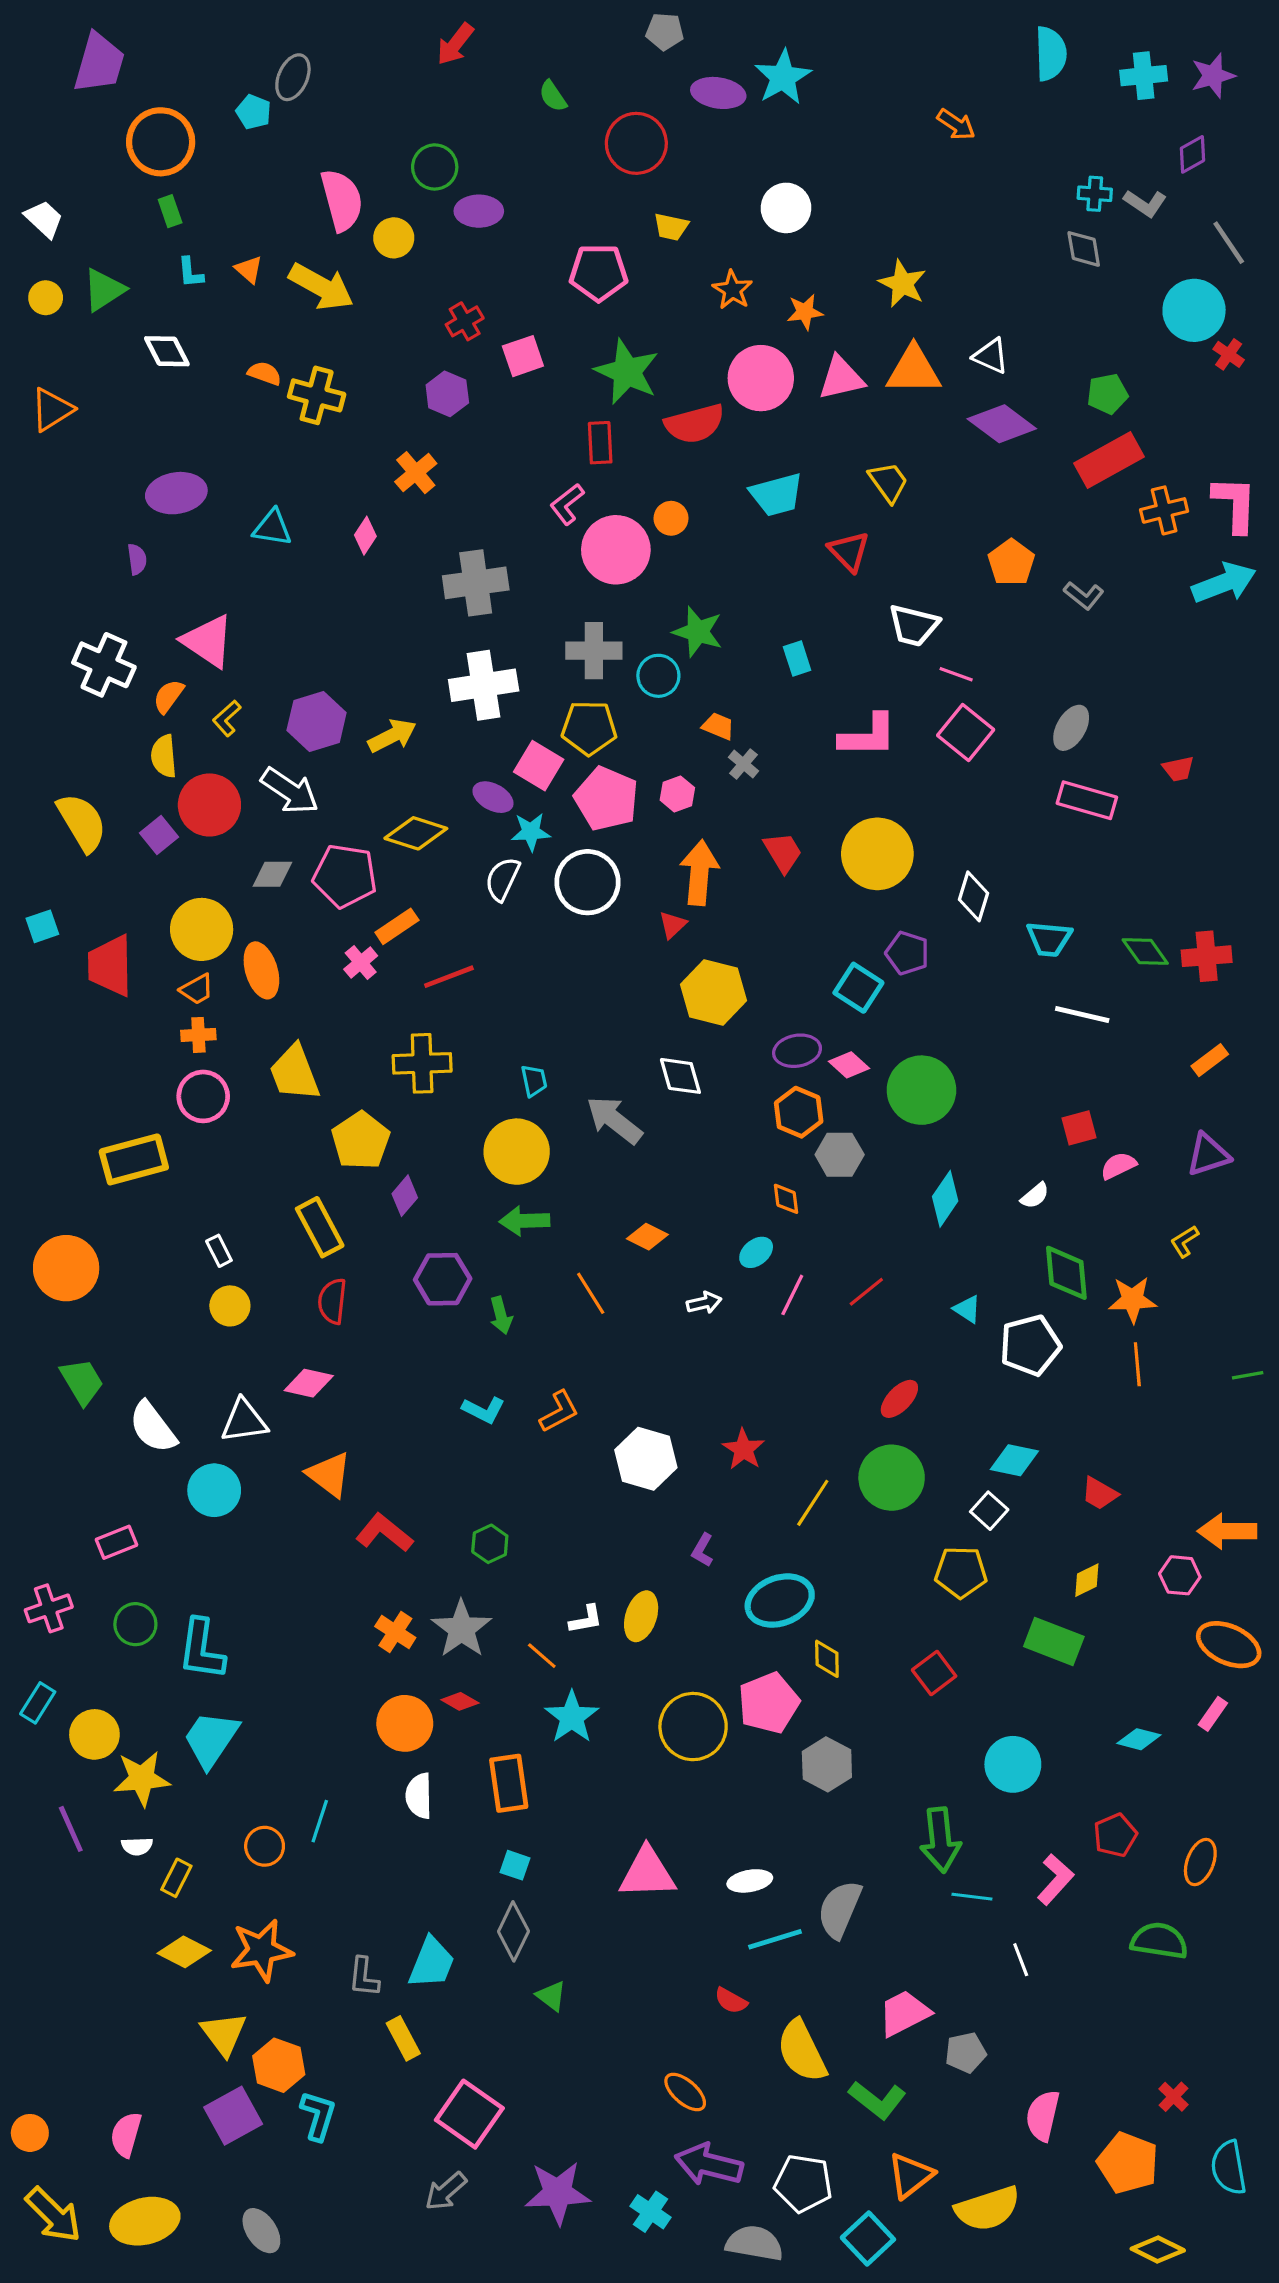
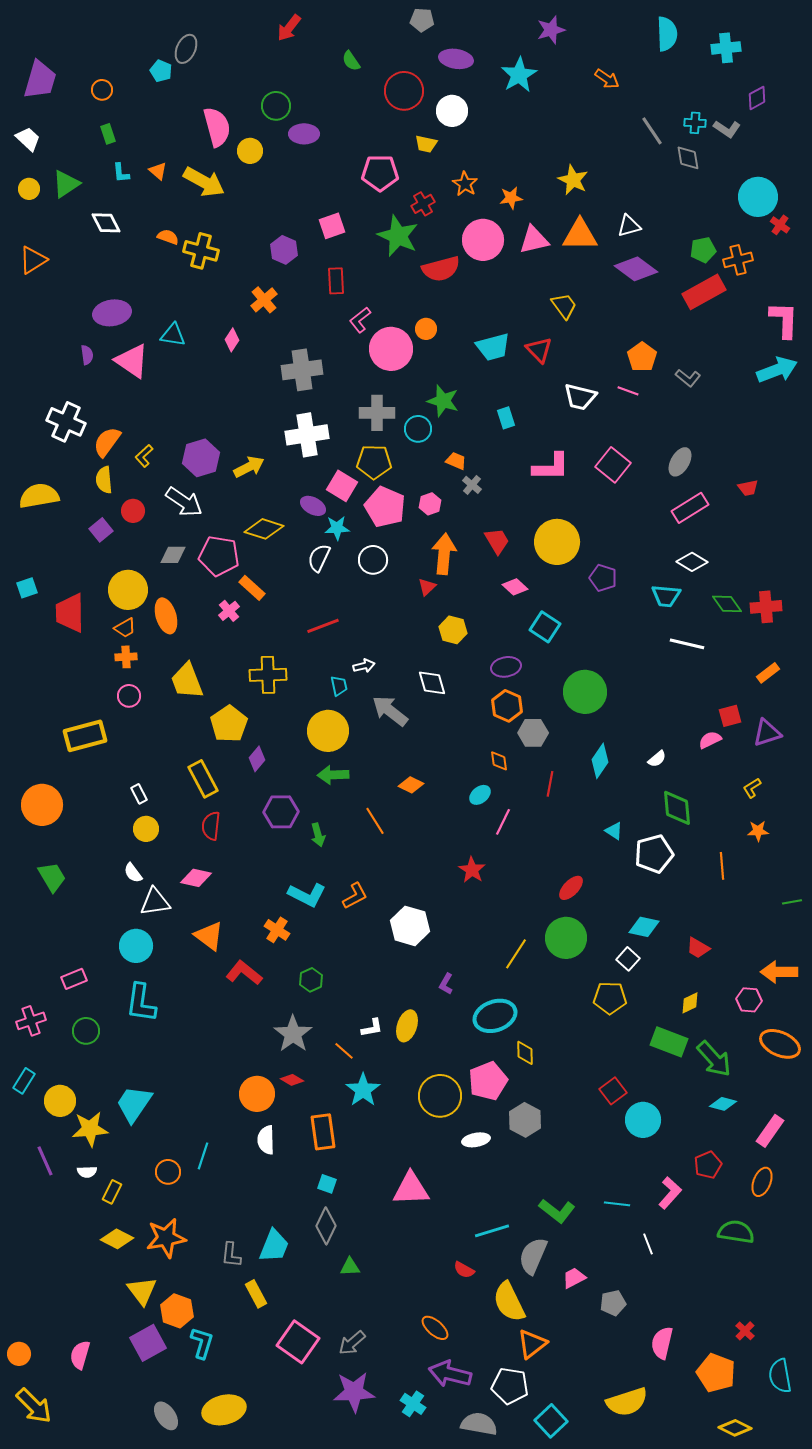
purple trapezoid: (99, 63) -> (40, 80), moved
purple star: (1213, 76) -> (551, 30), moved
cyan star: (783, 77) -> (519, 75), moved
orange circle: (161, 142) -> (102, 90), size x0.5
white circle: (786, 208) -> (452, 111), moved
gray line: (1229, 243) -> (652, 131), moved
red cross: (465, 321) -> (423, 204), moved
white triangle: (991, 356) -> (629, 226), turned -40
red rectangle: (600, 443) -> (336, 281), moved
cyan trapezoid: (777, 495) -> (493, 347), moved
orange cross: (1164, 510) -> (738, 260), moved
pink triangle: (208, 641) -> (132, 361), moved
pink line: (956, 674) -> (628, 391), moved
orange semicircle: (168, 696) -> (107, 442), size x1.4
pink rectangle: (1087, 800) -> (690, 508), turned -48
red circle: (209, 805) -> (133, 511), size x0.6
yellow semicircle: (82, 822) -> (39, 496), moved, turned -69
white circle: (588, 882) -> (373, 560), size x0.7
white diamond: (973, 896) -> (692, 562), moved, turned -76
orange rectangle: (397, 926) -> (252, 588), turned 76
purple pentagon: (907, 953) -> (603, 578), moved
red line: (449, 977) -> (323, 626), moved
yellow hexagon: (714, 992) -> (453, 630), size x0.7
pink diamond: (849, 1065) -> (515, 587), moved
pink circle: (203, 1096) -> (129, 696), size x0.7
red square: (1079, 1128) -> (730, 716), moved
red line: (866, 1292) -> (550, 784), moved, turned -40
orange star: (1133, 1300) -> (758, 831), moved, size x0.7
white arrow: (704, 1303) -> (364, 666), moved
green line: (1248, 1375) -> (792, 902), moved
cyan L-shape: (484, 1410) -> (307, 895), size x1.4
white semicircle: (153, 1427) -> (133, 873), moved, size x0.6
red star: (743, 1449) -> (472, 870), moved
orange cross: (395, 1632) -> (277, 930), moved
cyan L-shape: (202, 1649) -> (141, 1003), moved
red square: (934, 1673) -> (613, 1091), moved
pink rectangle: (1213, 1714) -> (770, 1131), moved, size x1.5
green arrow: (940, 1840) -> (714, 1059), moved, turned -36
white ellipse: (750, 1881) -> (476, 1140), moved
gray semicircle: (840, 1909) -> (533, 1256), moved
green triangle: (551, 1996) -> (350, 1267), turned -40
pink trapezoid: (904, 2013) -> (574, 1278), size x0.7
green L-shape: (877, 2100) -> (557, 1211), moved
orange triangle: (910, 2175) -> (532, 1344), moved
gray arrow: (446, 2191) -> (352, 1343), moved
yellow ellipse: (145, 2221) -> (224, 1410), moved

